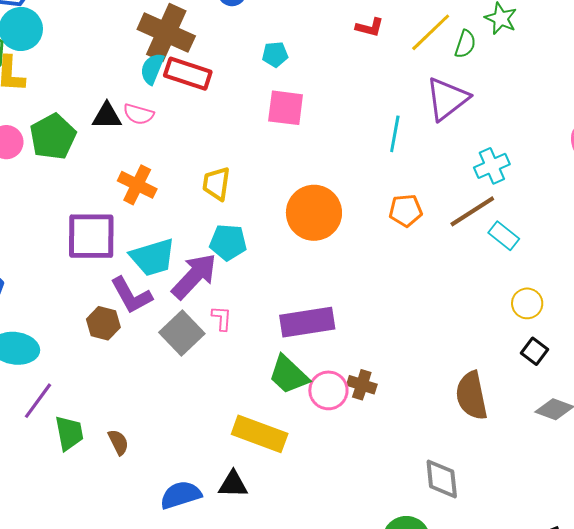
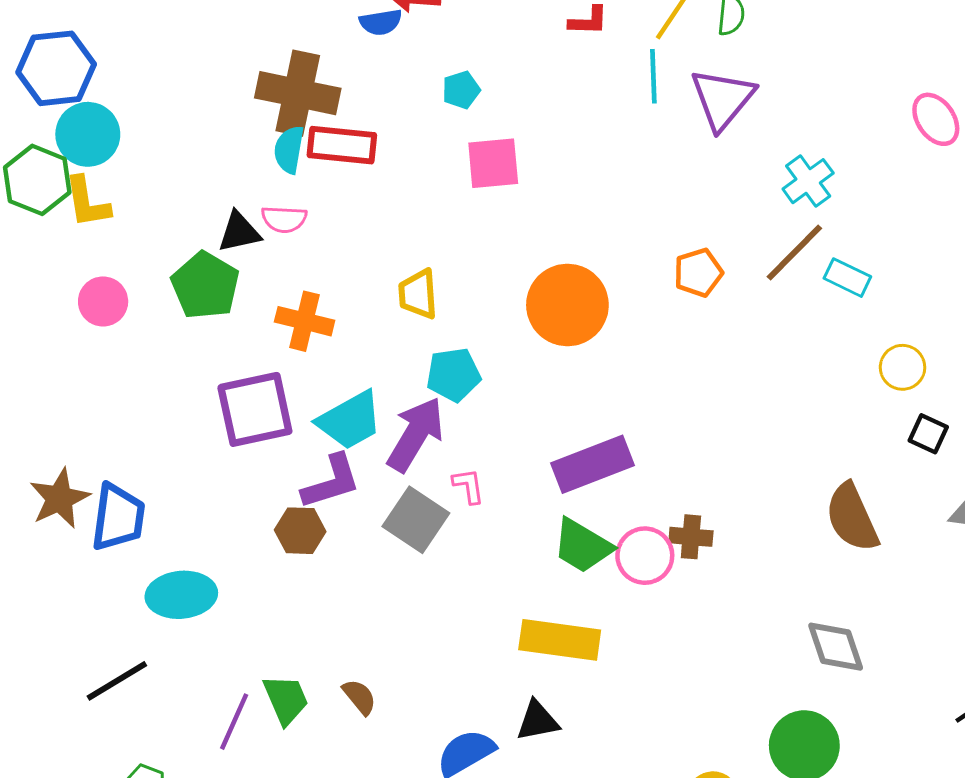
cyan line: (395, 134) -> (653, 76), moved
green pentagon: (53, 137) -> (205, 285), moved
purple L-shape: (131, 295) -> (331, 482), turned -66
purple line: (38, 401) -> (234, 722), moved

